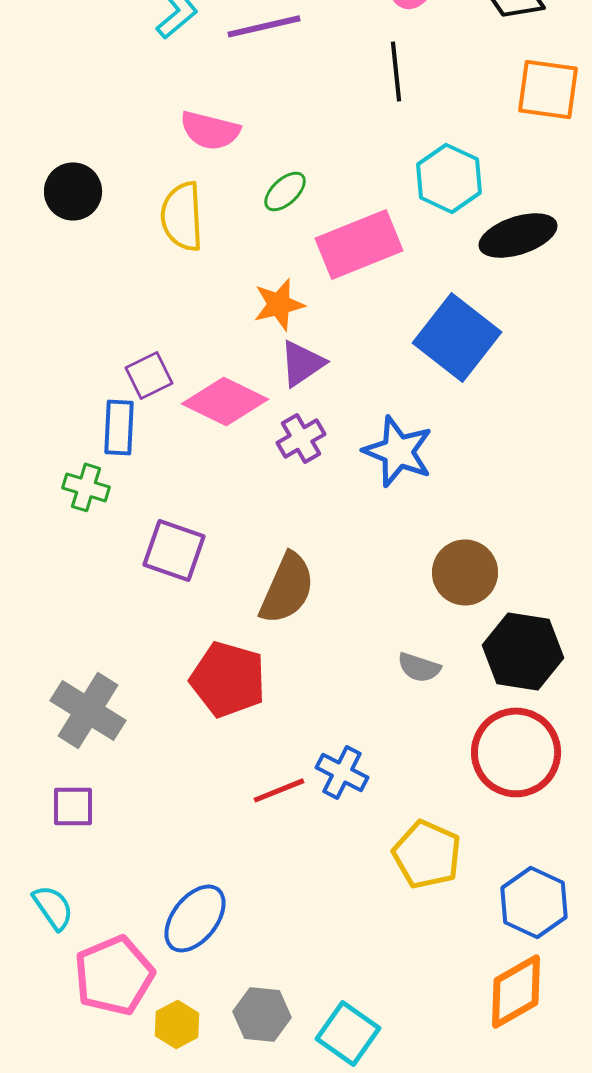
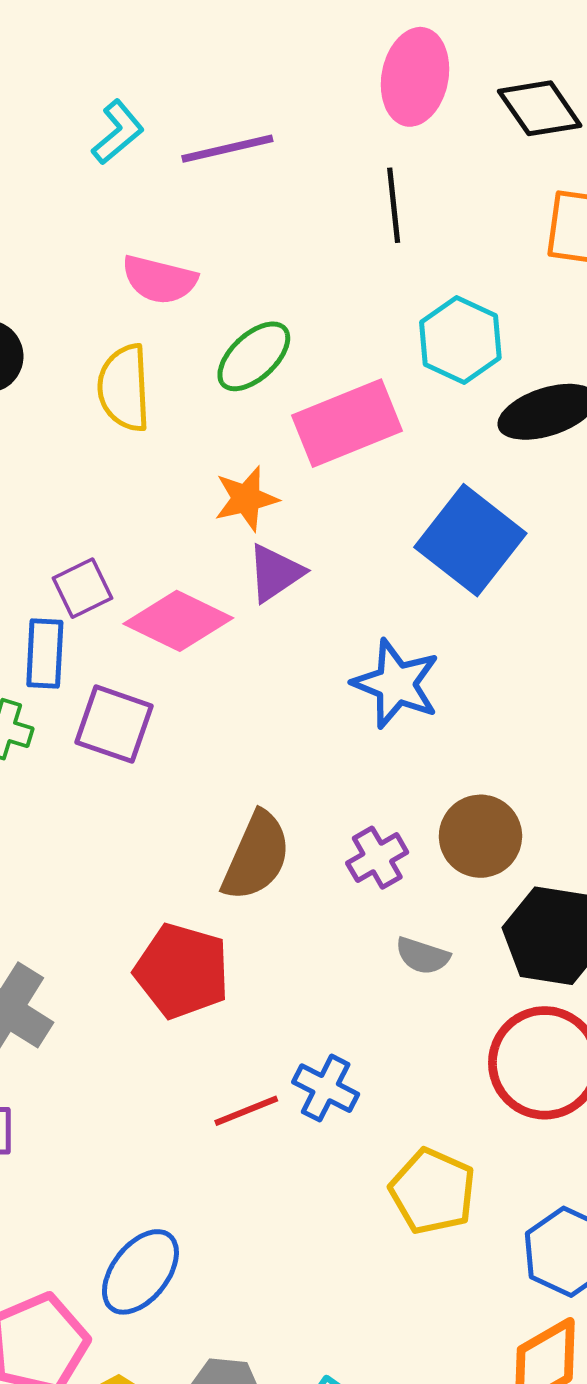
green ellipse: (285, 191) -> (254, 356), size x1.4
purple cross: (301, 438) -> (377, 858), moved
purple square: (174, 550) -> (114, 724), moved

